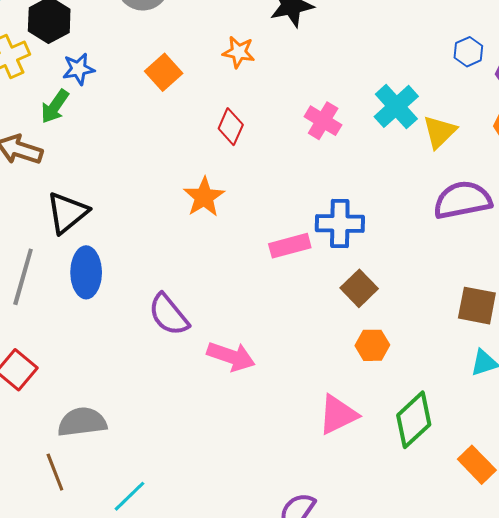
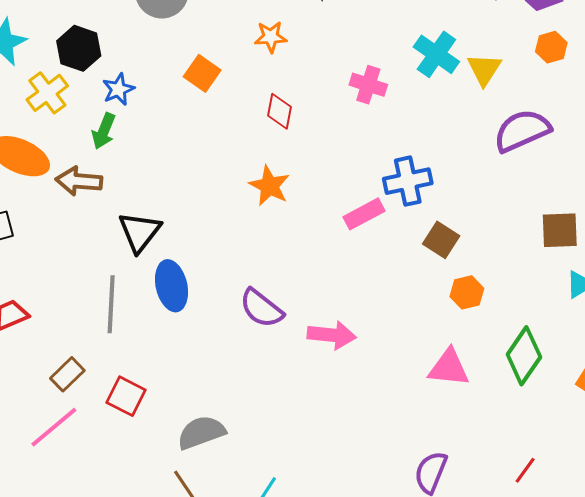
pink triangle: (338, 415) -> (449, 368), turned 45

